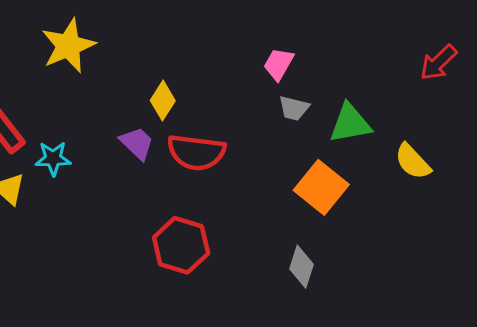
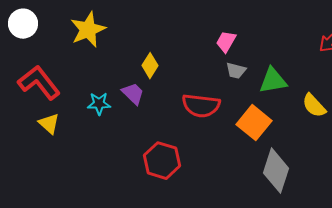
red semicircle: (196, 152) -> (201, 106), moved
cyan star: (53, 158) -> (99, 104), moved
gray diamond: (301, 267) -> (276, 171), moved, size x1.6

